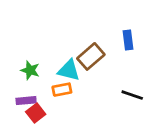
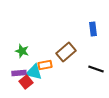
brown rectangle: (91, 56) -> (66, 52), moved
cyan triangle: (69, 70) -> (34, 72), moved

